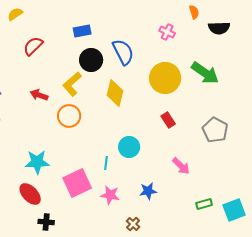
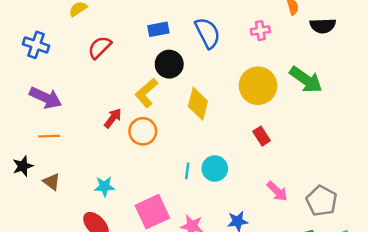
pink cross: (167, 32) -> (260, 31), turned -35
blue semicircle: (123, 52) -> (208, 33), moved
red arrow: (39, 95) -> (113, 118), moved, turned 108
gray pentagon: (215, 130) -> (322, 201), moved
cyan star: (37, 162) -> (104, 187), size x0.7
cyan line: (106, 163) -> (187, 171), moved

